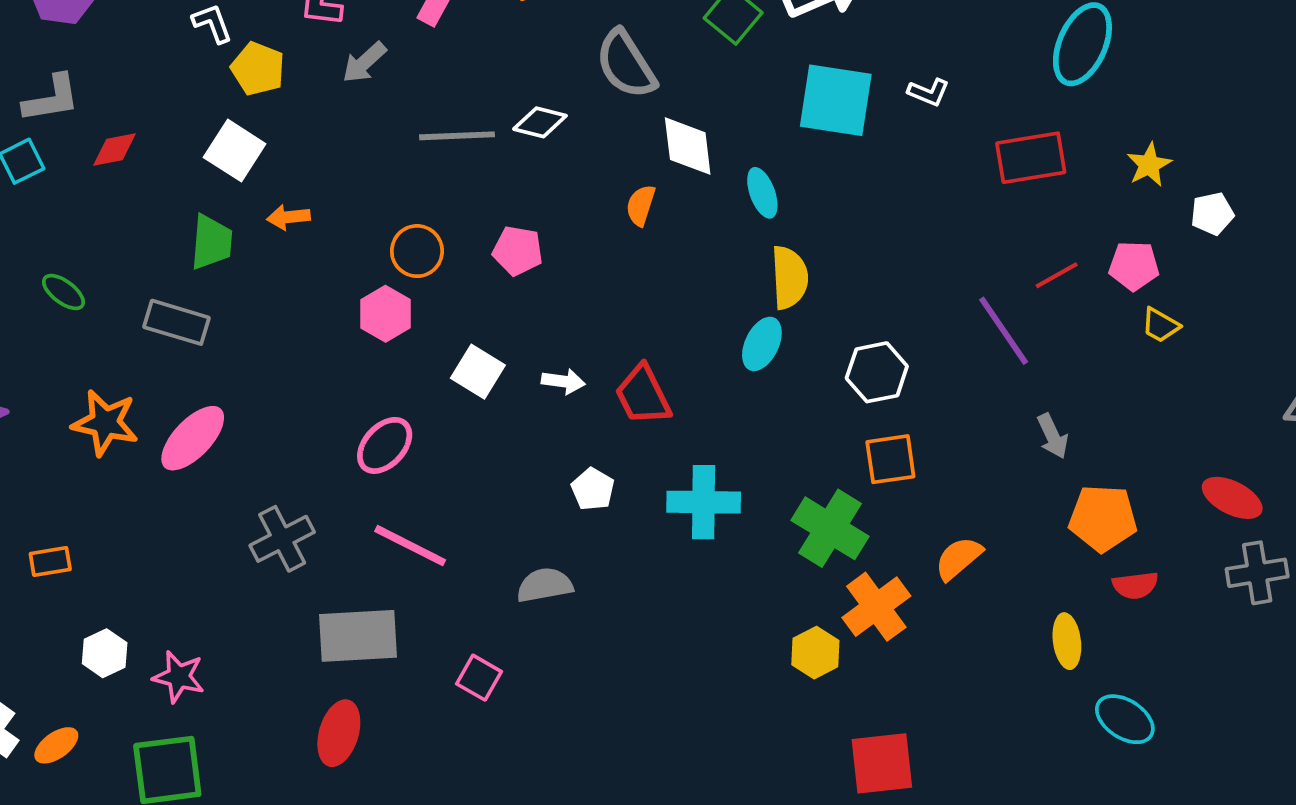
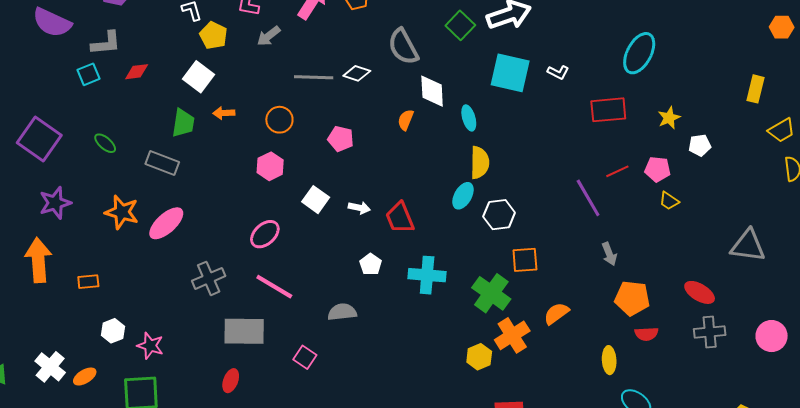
orange circle: (417, 251) -> (279, 120), moved
white hexagon: (877, 372) -> (499, 215), moved
red ellipse: (339, 733) -> (231, 381), size x0.7

